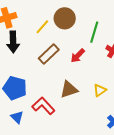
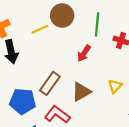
yellow line: (42, 27) -> (40, 29), turned 35
brown rectangle: (49, 54) -> (50, 83), moved

